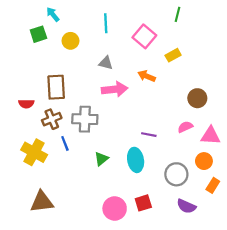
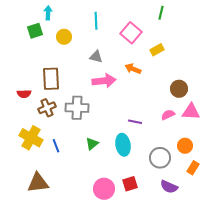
cyan arrow: (53, 14) -> (48, 13), turned 40
pink triangle: (211, 136) -> (191, 112), moved
blue line: (65, 143) -> (56, 146), moved

